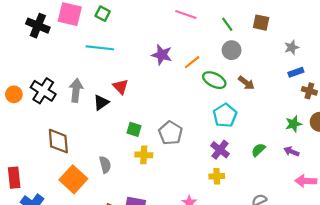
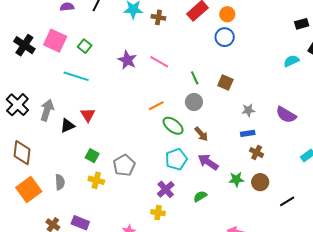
purple star: (162, 55) -> (127, 60), moved
purple arrow: (291, 152) -> (208, 162), moved, size x1.5

